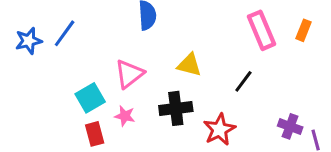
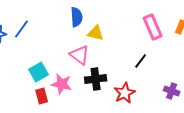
yellow triangle: (189, 65) -> (96, 33), moved
pink triangle: (129, 74) -> (80, 55), moved, turned -45
pink star: (125, 116) -> (62, 84), size x1.5

